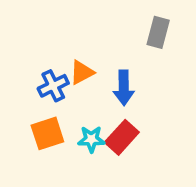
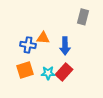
orange triangle: (82, 72) -> (43, 38), turned 32
blue cross: (53, 86) -> (28, 45), turned 35

